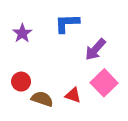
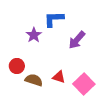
purple star: (22, 33) -> (34, 35), moved
pink square: (104, 83) -> (84, 84), moved

